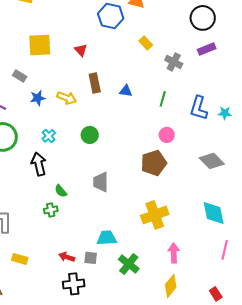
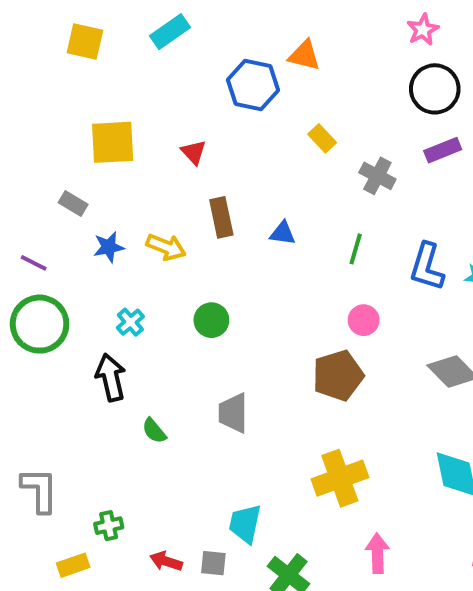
green cross: (51, 210) -> (109, 526), moved
cyan trapezoid: (107, 238) -> (245, 524), turned -75
yellow rectangle: (20, 259) -> (73, 565), turned -35

